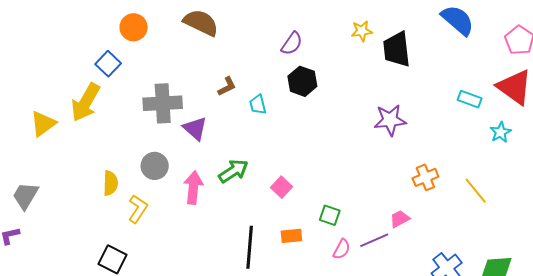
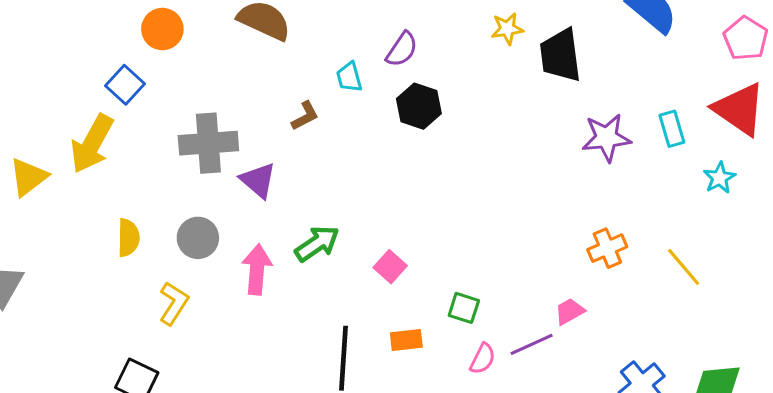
cyan rectangle: (470, 99) -> (672, 129), turned 55
cyan trapezoid: (258, 104) -> (349, 77), moved
purple star: (390, 120) -> (606, 138), moved
yellow semicircle: (110, 183) -> (128, 238), moved

